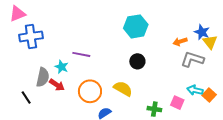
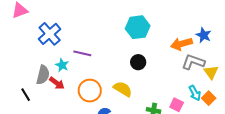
blue cross: (31, 36) -> (50, 34), moved, turned -35
orange arrow: (180, 42) -> (181, 44), size x1.5
yellow triangle: (210, 42) -> (211, 72), moved
cyan arrow: (195, 90) -> (195, 93), turned -133

